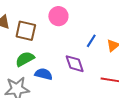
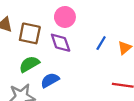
purple diamond: (75, 64) -> (61, 43), moved
blue semicircle: (44, 74) -> (50, 80), turned -42

